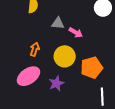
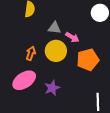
yellow circle: (65, 56) -> (56, 51), moved
orange pentagon: (92, 68) -> (88, 60), moved

